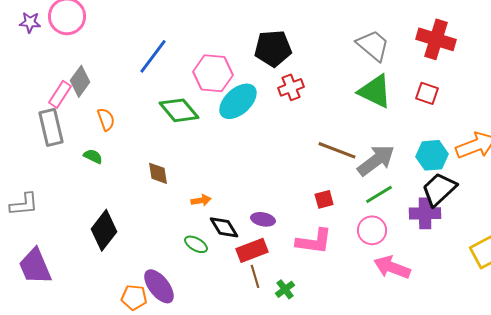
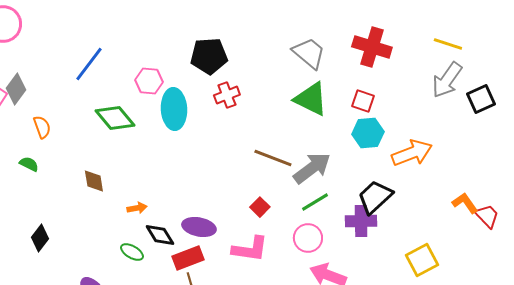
pink hexagon: (213, 73) -> (149, 81), size x0.7
cyan ellipse: (238, 101) -> (174, 109), turned -51
cyan hexagon: (432, 155) -> (368, 133), moved
red square: (324, 199) -> (260, 207), turned -30
purple ellipse: (263, 219) -> (199, 227), size x1.4
black diamond: (104, 230) -> (40, 238), size x0.7

